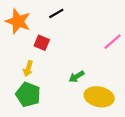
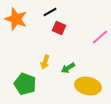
red square: (42, 43) -> (59, 28), moved
yellow arrow: (28, 69) -> (45, 62), moved

